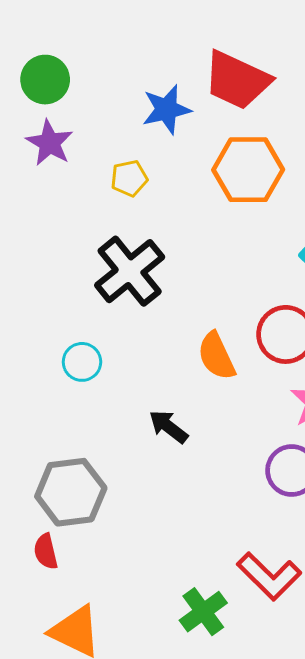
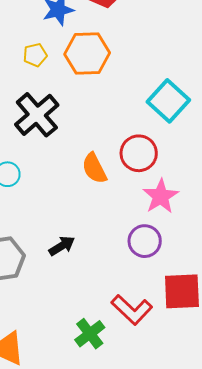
orange hexagon: (248, 170) -> (87, 54), moved
black arrow: (168, 427) -> (62, 246), moved, turned 112

